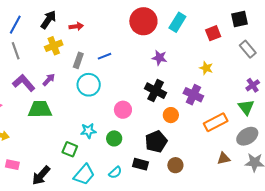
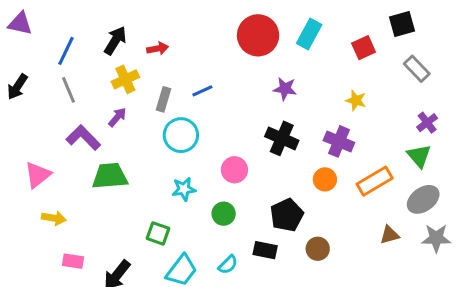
purple arrow: (49, 80) -> (117, 117), moved
orange circle: (171, 115) -> (325, 179), moved
cyan star: (88, 131) -> (184, 189), moved

